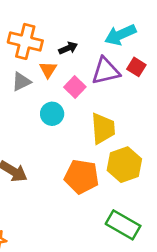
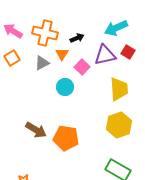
yellow trapezoid: (103, 128) -> (119, 89), moved
orange pentagon: (82, 177) -> (66, 138), moved

